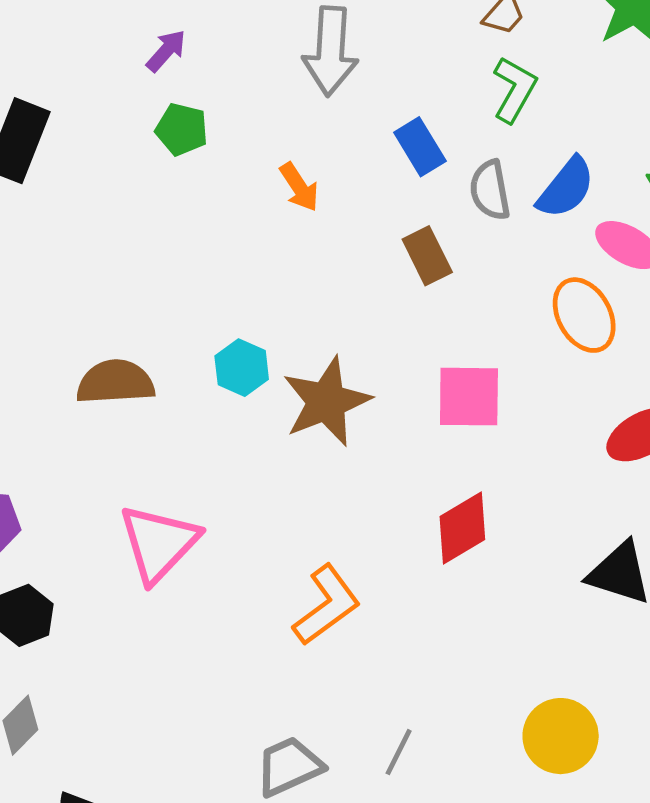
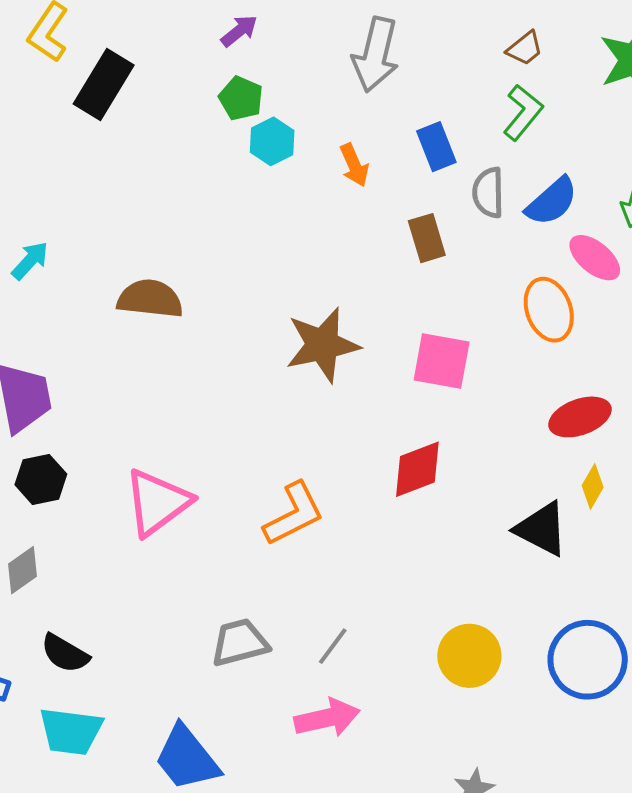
orange arrow: (299, 187) -> (354, 165), moved
cyan hexagon: (242, 368) -> (272, 141), moved
pink triangle: (159, 543) -> (157, 502), moved

